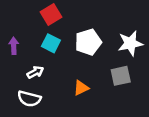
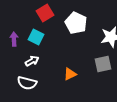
white pentagon: (88, 42) -> (76, 23), moved, turned -30
cyan square: (51, 43) -> (36, 37), moved

